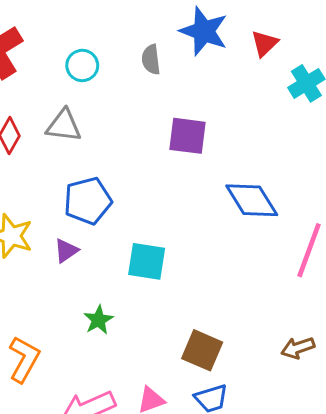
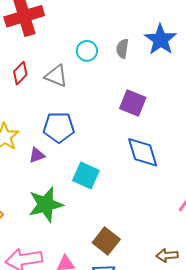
cyan circle: (82, 65) -> (87, 51), moved
blue diamond: (252, 200) -> (143, 152), moved
green star: (98, 320) -> (46, 204), size x1.8

